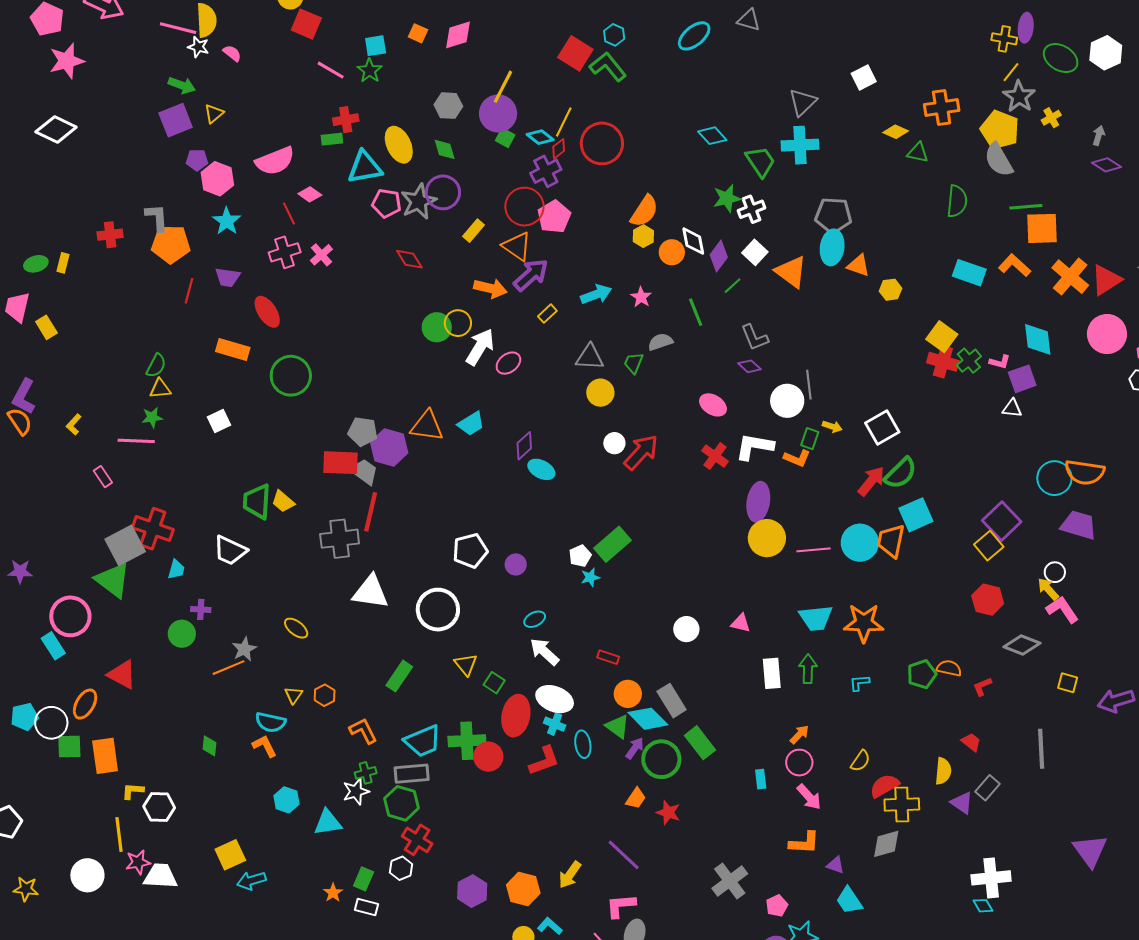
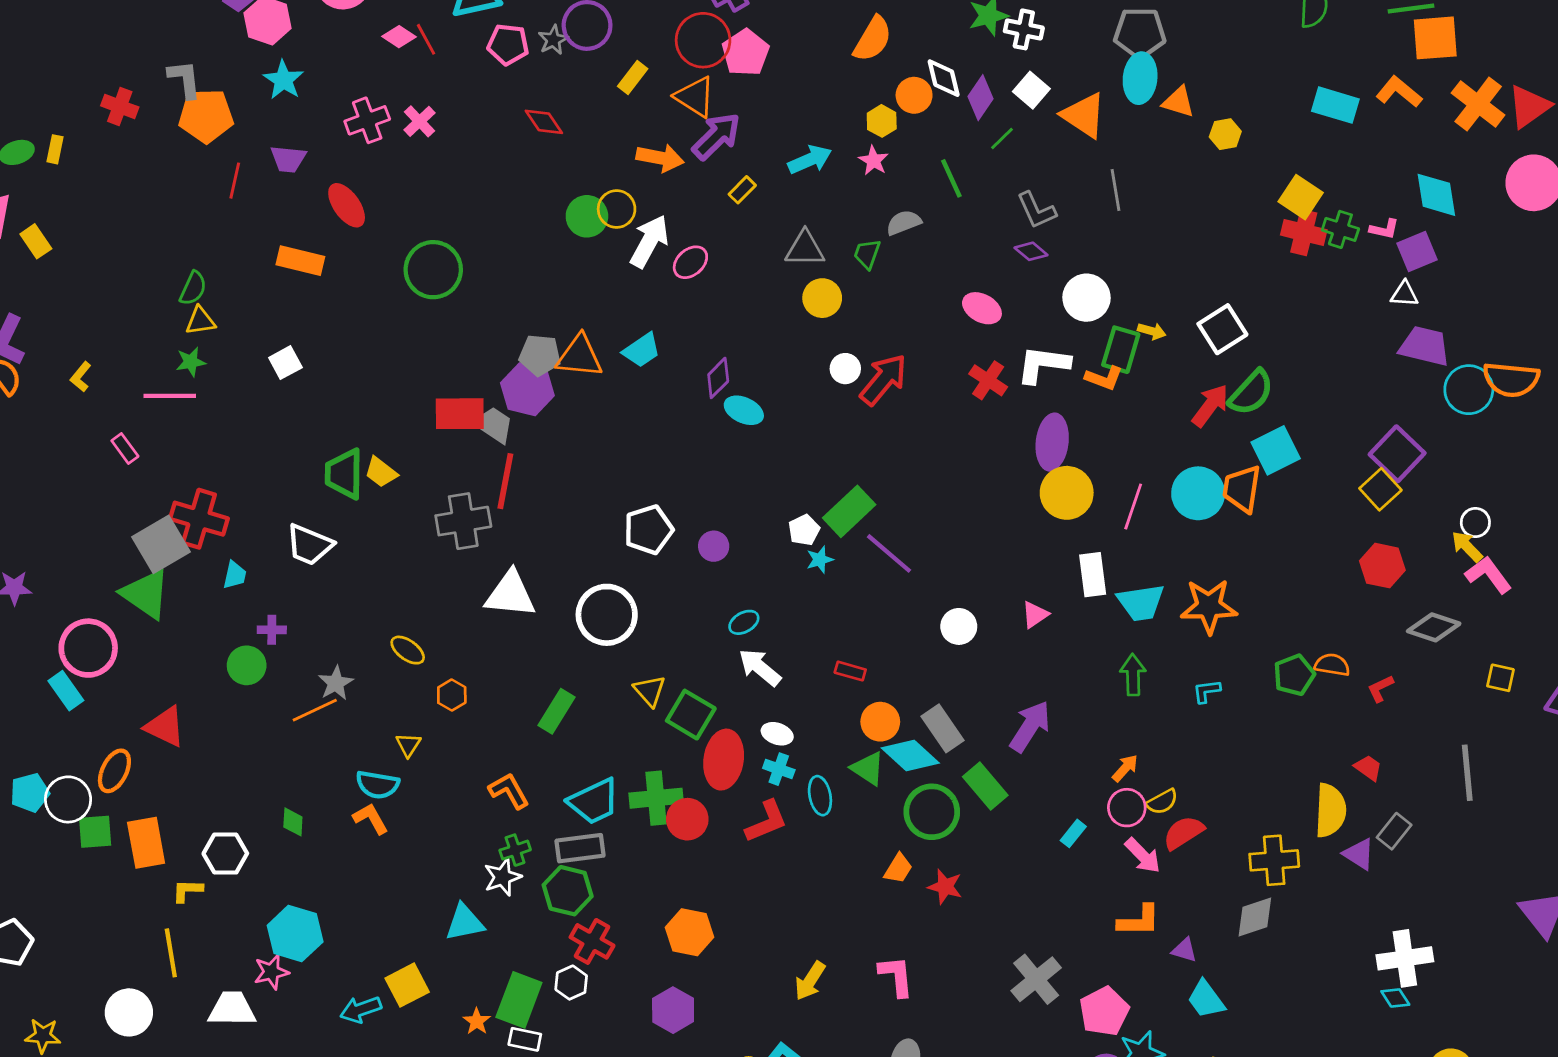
gray star: (419, 201) -> (553, 40), size x0.6
white cross: (752, 209) -> (1024, 29), turned 36
red line: (289, 214) -> (426, 39), moved
red cross: (110, 235) -> (120, 106), turned 30
yellow hexagon: (643, 236) -> (882, 121), moved
green cross: (969, 361) -> (1340, 229), turned -30
green circle: (291, 376) -> (433, 270), moved
gray line: (809, 385) -> (1115, 190), moved
gray pentagon: (363, 432) -> (540, 355), moved
green rectangle: (810, 439) -> (1121, 350), size x1.5
purple trapezoid: (1079, 525) -> (1425, 346), moved
pink line: (813, 550) -> (1133, 506), turned -64
pink triangle: (741, 623) -> (1035, 615), turned -45
white rectangle: (772, 673) -> (1093, 575), moved
green square: (494, 683) -> (691, 715), size x1.6
orange hexagon: (325, 695) -> (452, 695), moved
white ellipse: (555, 699) -> (777, 734), size x0.6
purple arrow: (635, 748) -> (1030, 726), moved, size x1.6
yellow semicircle: (860, 761) -> (1162, 802), moved, turned 30
yellow semicircle: (943, 771) -> (1330, 810), size x1.4
cyan rectangle: (761, 779) -> (1073, 833), turned 48
red semicircle: (884, 786) -> (1184, 833), moved
cyan hexagon: (287, 800) -> (295, 934), moved, size x1.5
white hexagon: (159, 807) -> (225, 853), moved
yellow square: (230, 855) -> (407, 985), moved
purple line: (624, 855) -> (889, 553), moved
pink star: (138, 862) -> (271, 972), moved
green rectangle: (364, 879) -> (519, 1000), size x1.6
orange hexagon: (523, 889) -> (689, 932), moved
pink L-shape: (621, 906) -> (896, 976), moved, turned 92
pink pentagon: (777, 906) -> (1104, 1011), size x1.6

